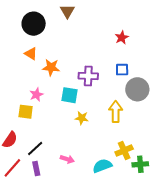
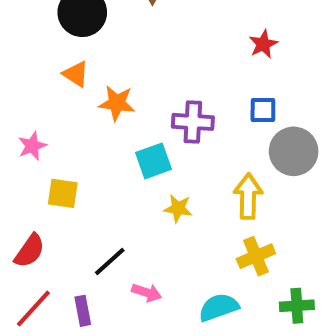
pink star: (36, 95) -> (32, 146), moved
cyan square: (69, 95) -> (154, 161), turned -30
black line: (35, 149) -> (110, 262), moved
yellow cross: (124, 150) -> (256, 256), moved

